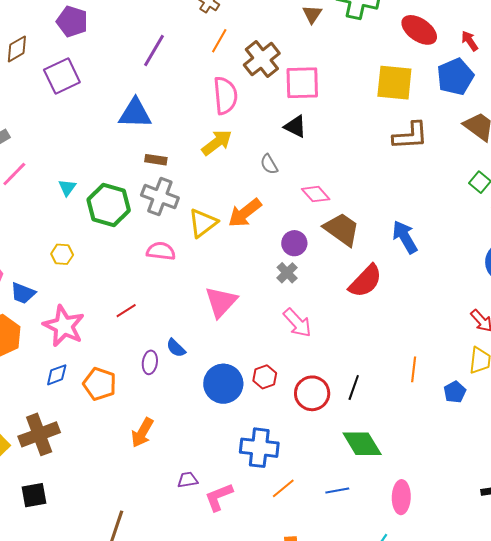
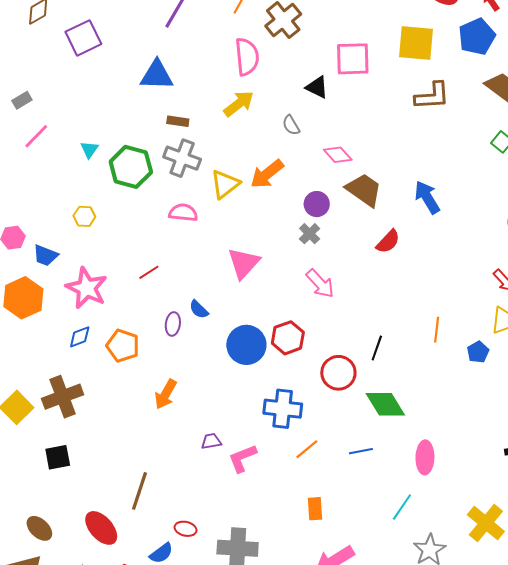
pink square: (302, 83) -> (353, 59), moved
red semicircle: (365, 281) -> (388, 242), size x0.7
red hexagon: (265, 377) -> (288, 338), size x1.4
red circle: (312, 393) -> (338, 373), moved

